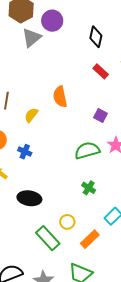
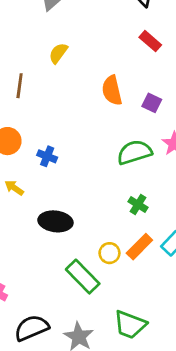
orange semicircle: (60, 97) -> (112, 90), moved
yellow semicircle: (31, 115) -> (58, 53), moved
orange rectangle: (90, 239) -> (139, 247), moved

